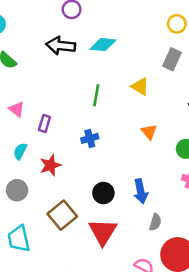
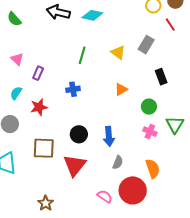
gray rectangle: (172, 59) -> (146, 45), moved
orange triangle: (149, 132) -> (121, 89), turned 32
brown square: (62, 215) -> (44, 148), turned 35

